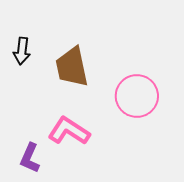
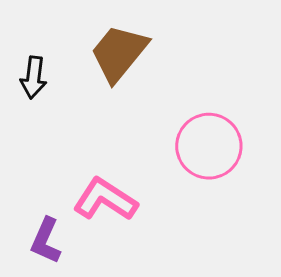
brown trapezoid: (72, 67) -> (119, 53), moved, turned 51

